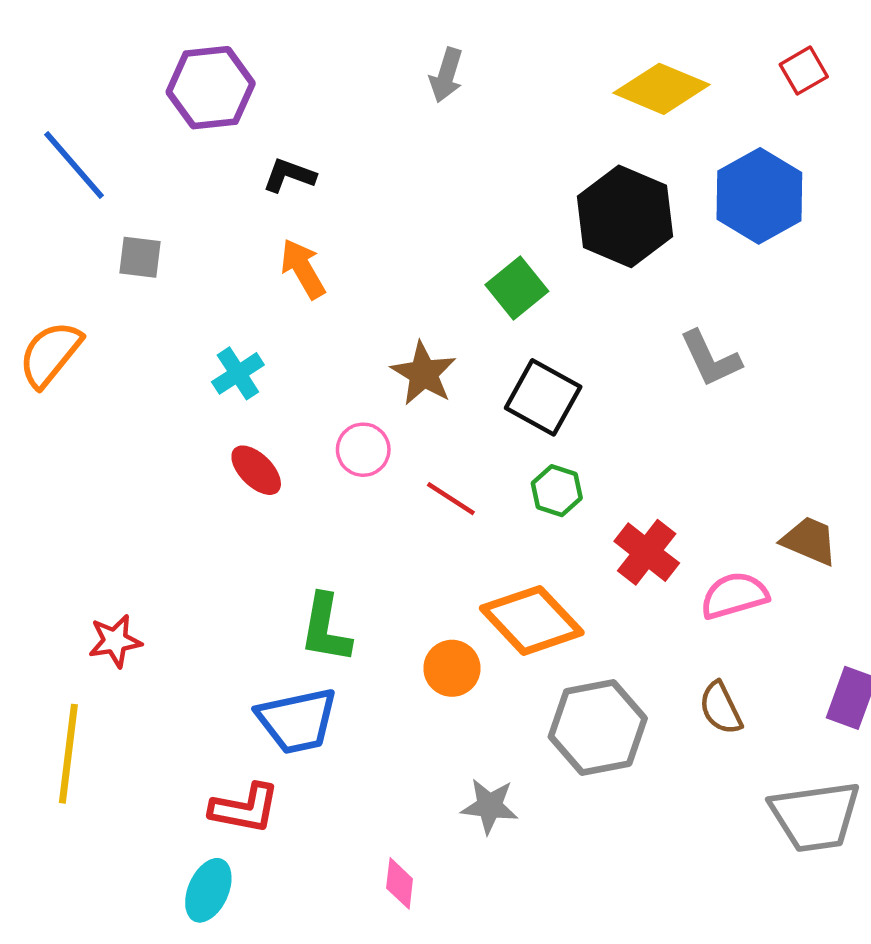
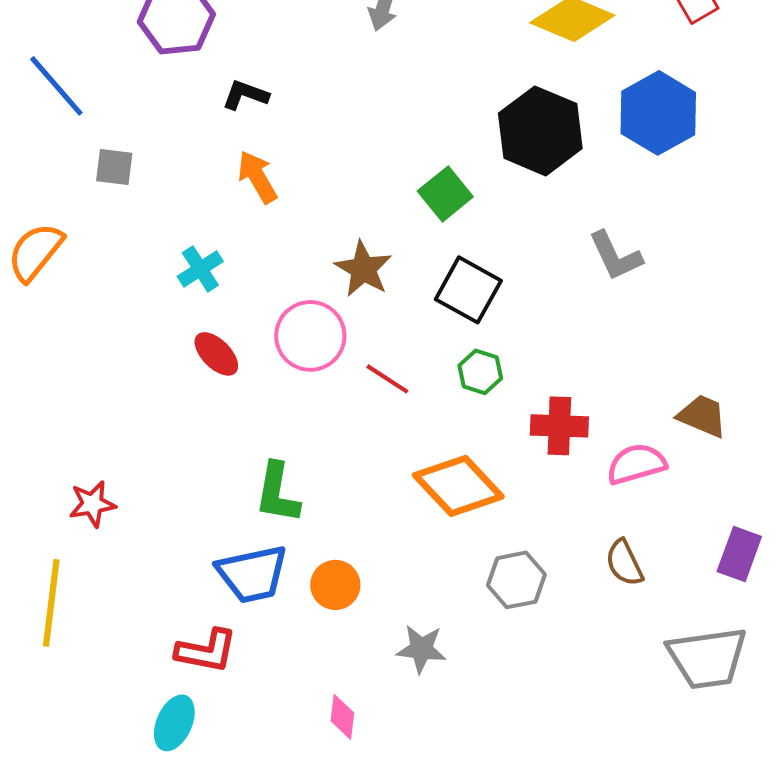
pink circle: (363, 450) -> (310, 336), size x1.5
red cross: (647, 552) -> (559, 426), turned -36
orange circle: (452, 668) -> (335, 585), moved
gray hexagon: (598, 728) -> (516, 580), size x0.7

